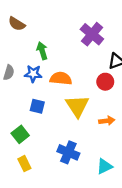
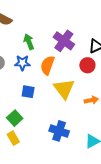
purple cross: (92, 34) -> (64, 41), moved
orange semicircle: (61, 78) -> (47, 65), turned -72
yellow rectangle: (24, 164) -> (13, 138), moved

